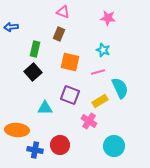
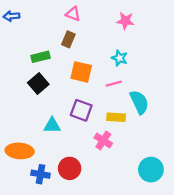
blue arrow: (11, 27) -> (11, 16), moved
green rectangle: (35, 49) -> (41, 57), turned 63
yellow rectangle: (100, 101) -> (116, 117), turned 35
cyan circle: (114, 146) -> (151, 170), moved

